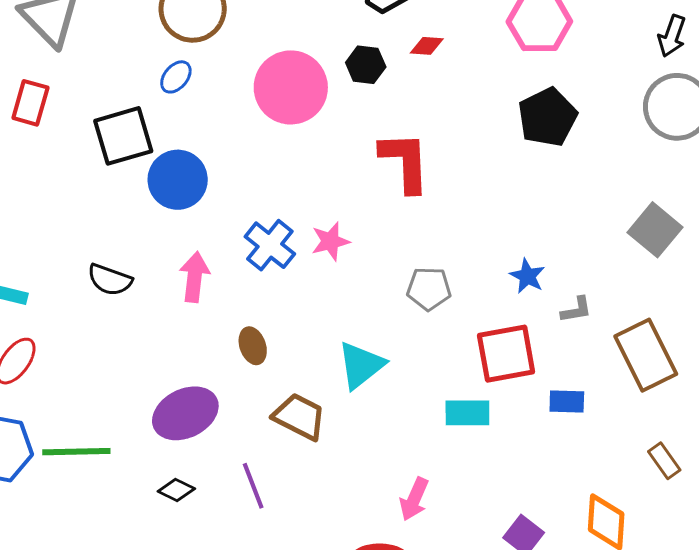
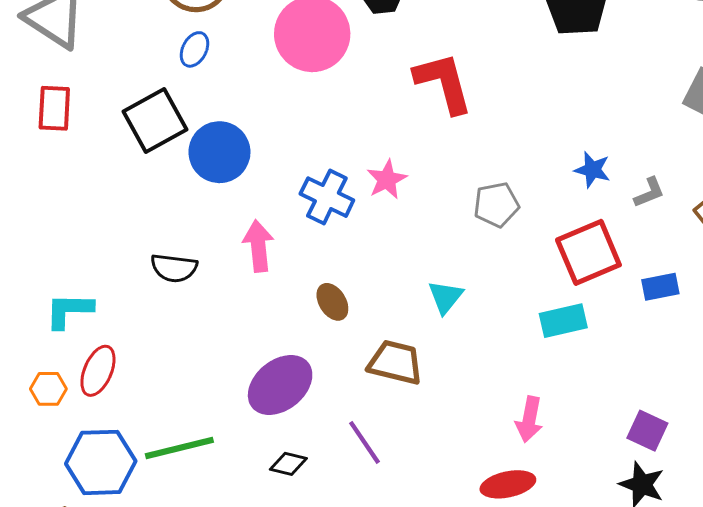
cyan triangle: (361, 365) -> (446, 297), size x0.7

